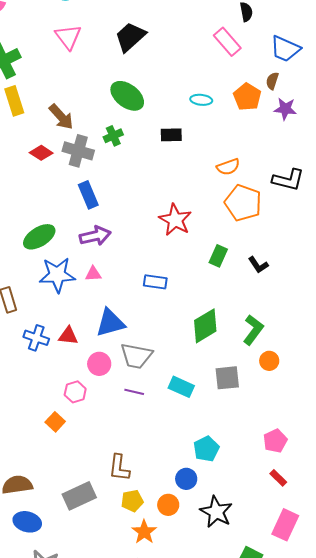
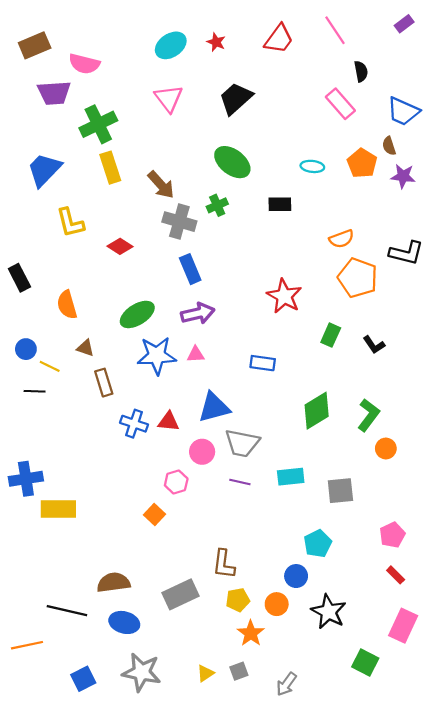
brown semicircle: (272, 81) -> (389, 146), turned -36
red diamond: (41, 153) -> (120, 246), moved
gray square: (227, 378) -> (340, 491), moved
cyan rectangle: (181, 387) -> (291, 477), turned -30

